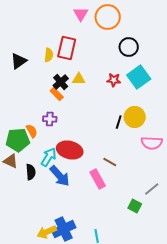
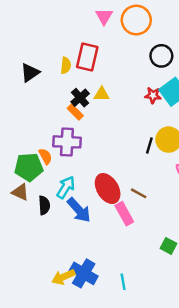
red star: (114, 80) -> (153, 95), moved
purple cross: (50, 119) -> (67, 142), size x1.6
red ellipse: (70, 150) -> (108, 189), moved, turned 45
blue cross: (64, 229) -> (84, 273), turned -35

